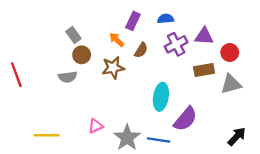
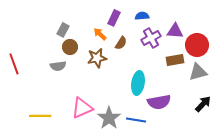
gray rectangle: (73, 35) -> (63, 30), turned 64
red circle: (230, 52) -> (197, 45), size x1.5
purple semicircle: (185, 119) -> (159, 102), turned 40
pink triangle: (96, 126) -> (82, 108), size x1.6
black arrow: (237, 136) -> (203, 104), moved

